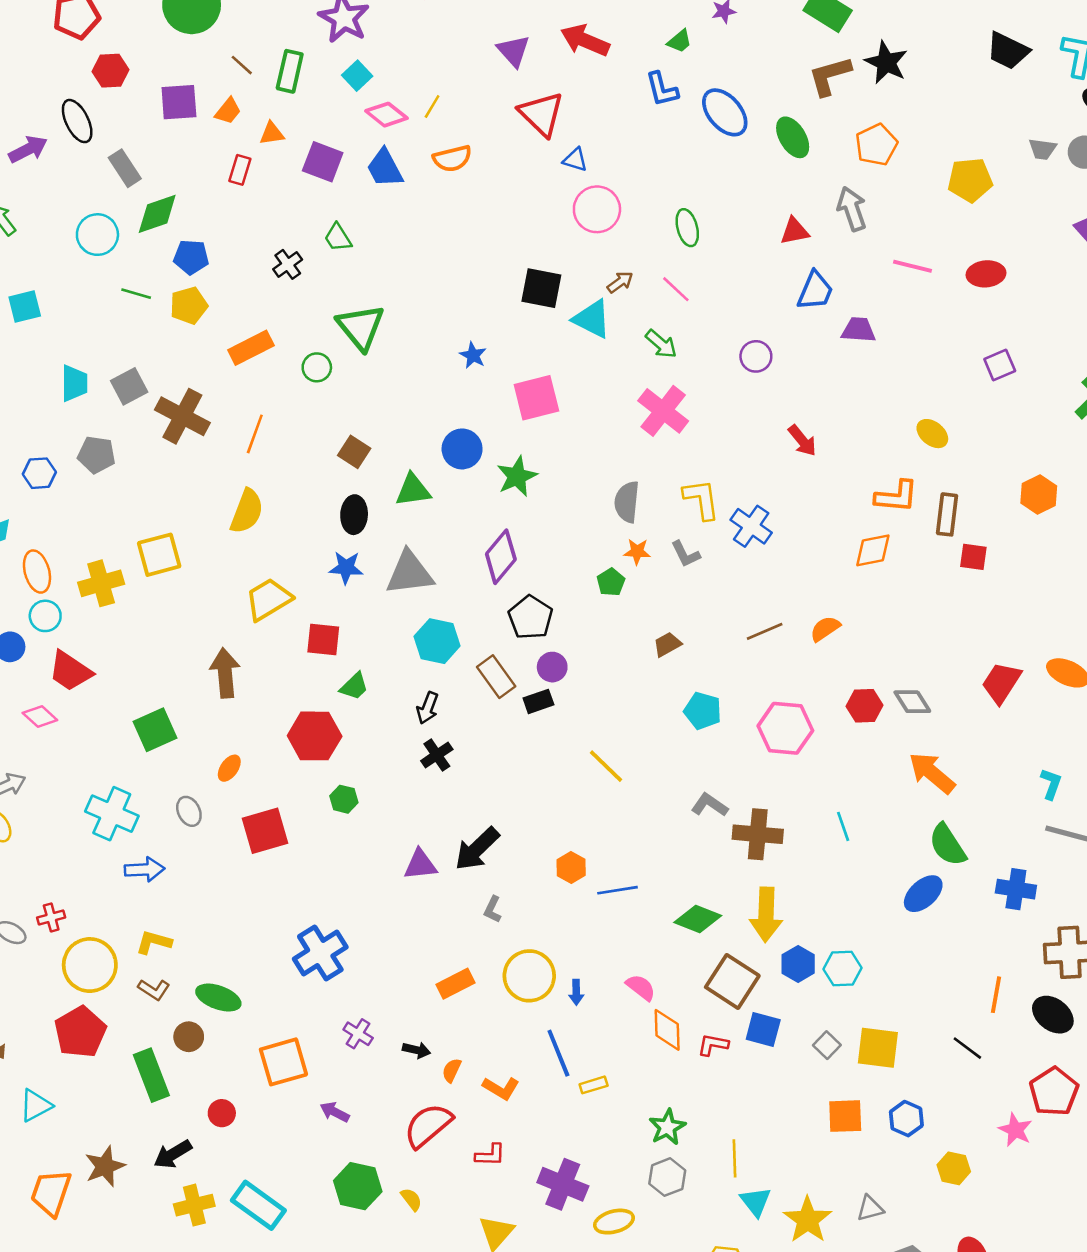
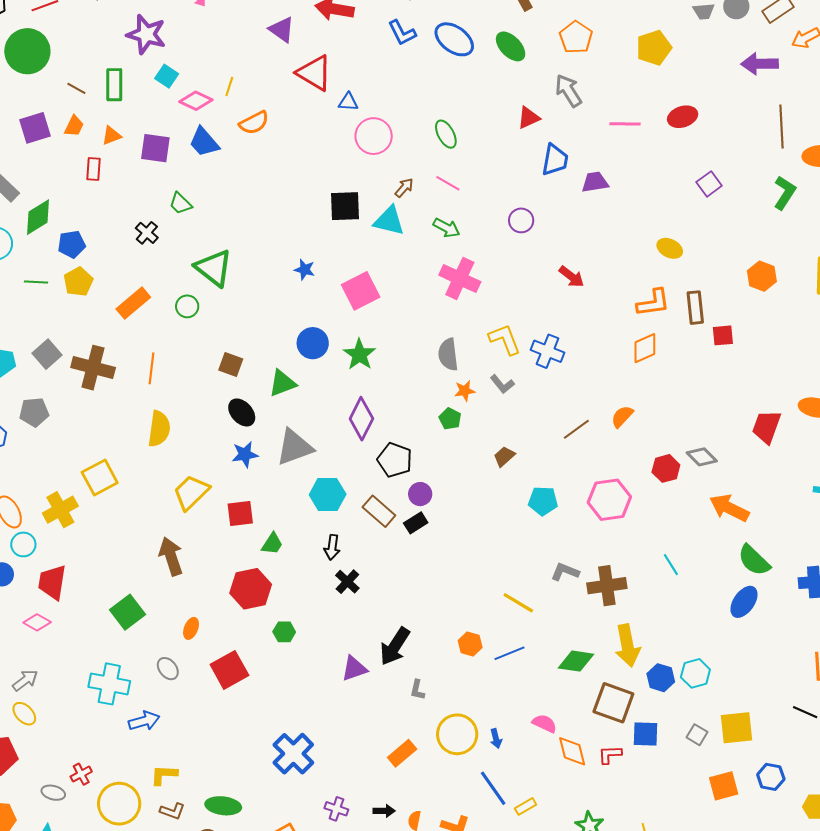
black ellipse: (354, 515) -> (242, 412), turned -32
red trapezoid: (70, 671) -> (52, 582), turned 78
yellow line: (606, 766) -> (518, 603), moved

